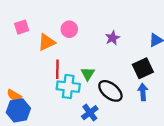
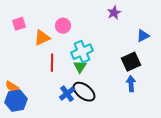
purple star: (113, 38) -> (114, 13), moved
cyan cross: (68, 87) -> (82, 52), moved, turned -30
black ellipse: (110, 91) -> (84, 92), moved
blue cross: (90, 113) -> (67, 94), moved

